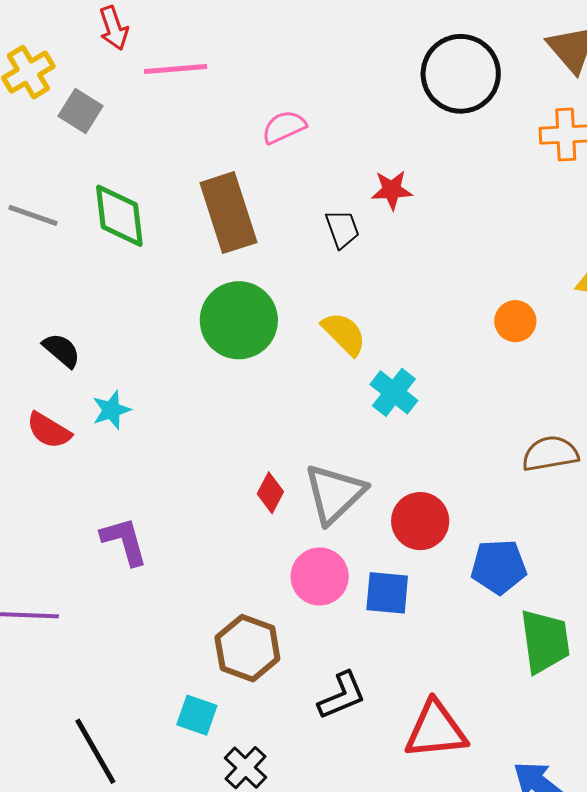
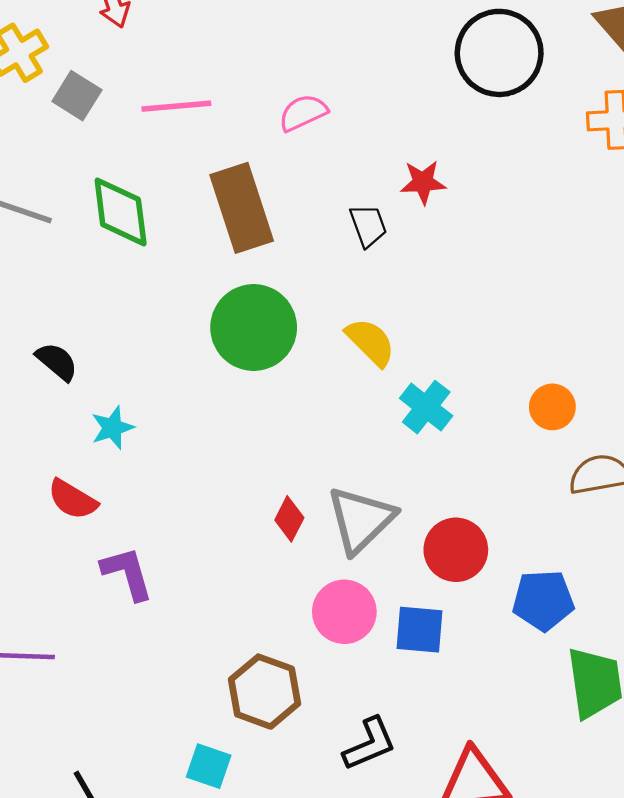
pink line: (176, 69) -> (176, 106), moved
orange circle: (515, 321) -> (552, 407), moved
red semicircle: (49, 430) -> (73, 499), moved

